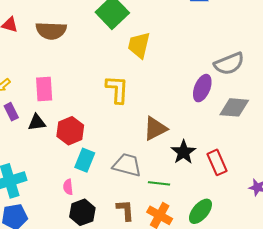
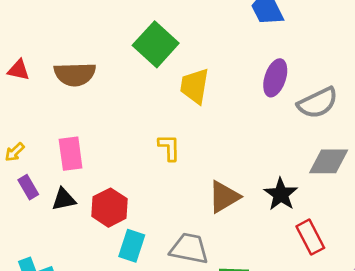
purple ellipse: (202, 88) -> (275, 78), moved
yellow L-shape: (117, 89) -> (169, 147), size x0.7
black star: (183, 152) -> (281, 194), moved

